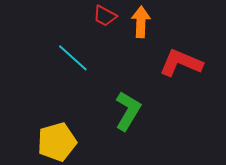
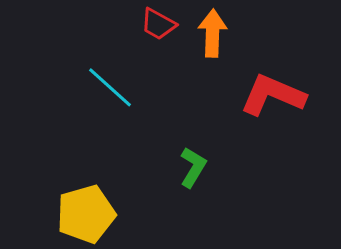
green L-shape: (128, 111) -> (193, 167), size x0.7

